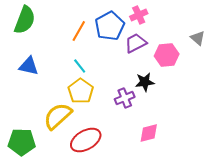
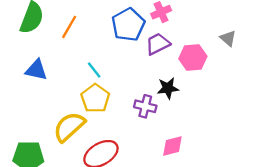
orange line: (79, 31) -> (69, 27), moved
purple cross: (125, 98) -> (145, 106), turned 36

